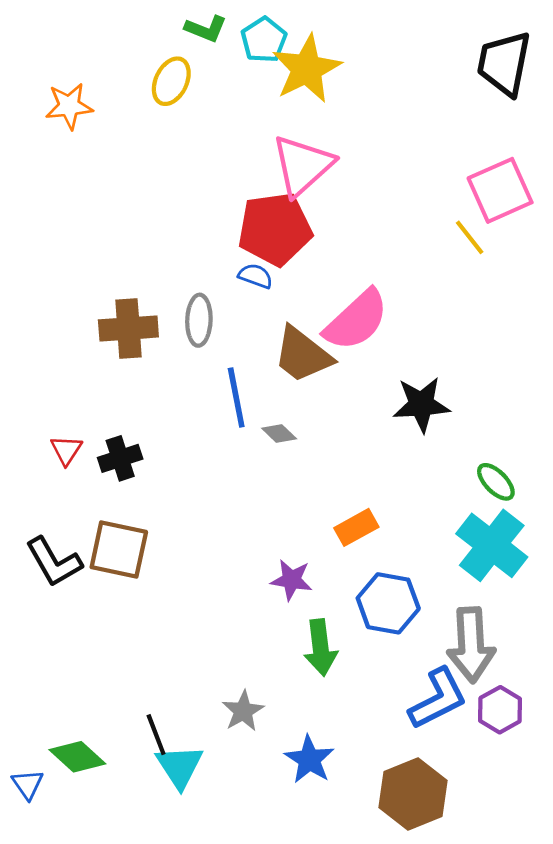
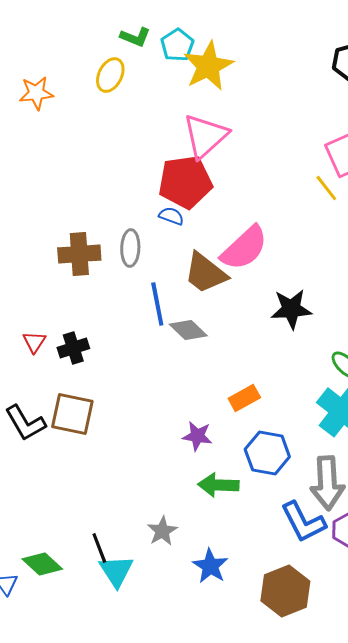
gray diamond: (279, 433) -> (188, 330), size x1.5
green arrow: (320, 648) -> (218, 485), turned 99
blue L-shape: (438, 699) -> (303, 522), turned 90

